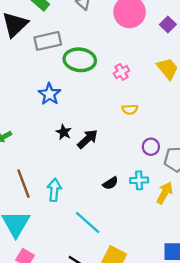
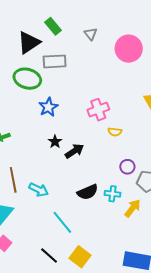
green ellipse: (80, 60) -> (27, 79), moved
pink cross: (122, 72) -> (98, 110), moved, size x1.5
black semicircle: (110, 183) -> (88, 192), size x1.5
cyan arrow: (54, 190) -> (39, 190), turned 102

